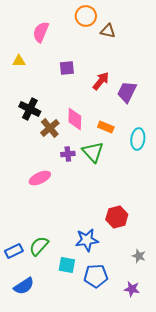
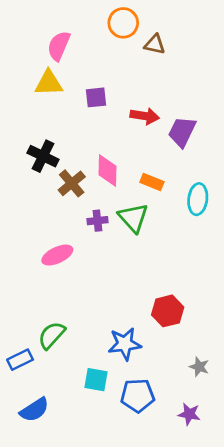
yellow triangle: (19, 61) -> (49, 83), moved, size x1.5
red arrow: (101, 81) -> (145, 116), turned 60
green semicircle: (39, 246) -> (52, 335), moved

